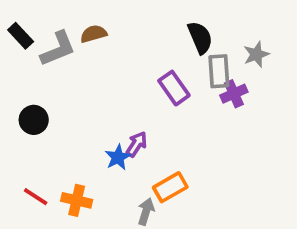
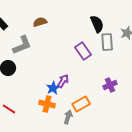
gray L-shape: (58, 49) -> (22, 45), moved
purple cross: (234, 94) -> (110, 85), moved
orange cross: (77, 200) -> (47, 104), moved

